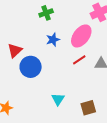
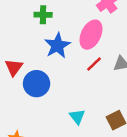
green cross: (46, 13) -> (43, 15), turned 32
blue star: (53, 40) -> (57, 46), size x1.5

